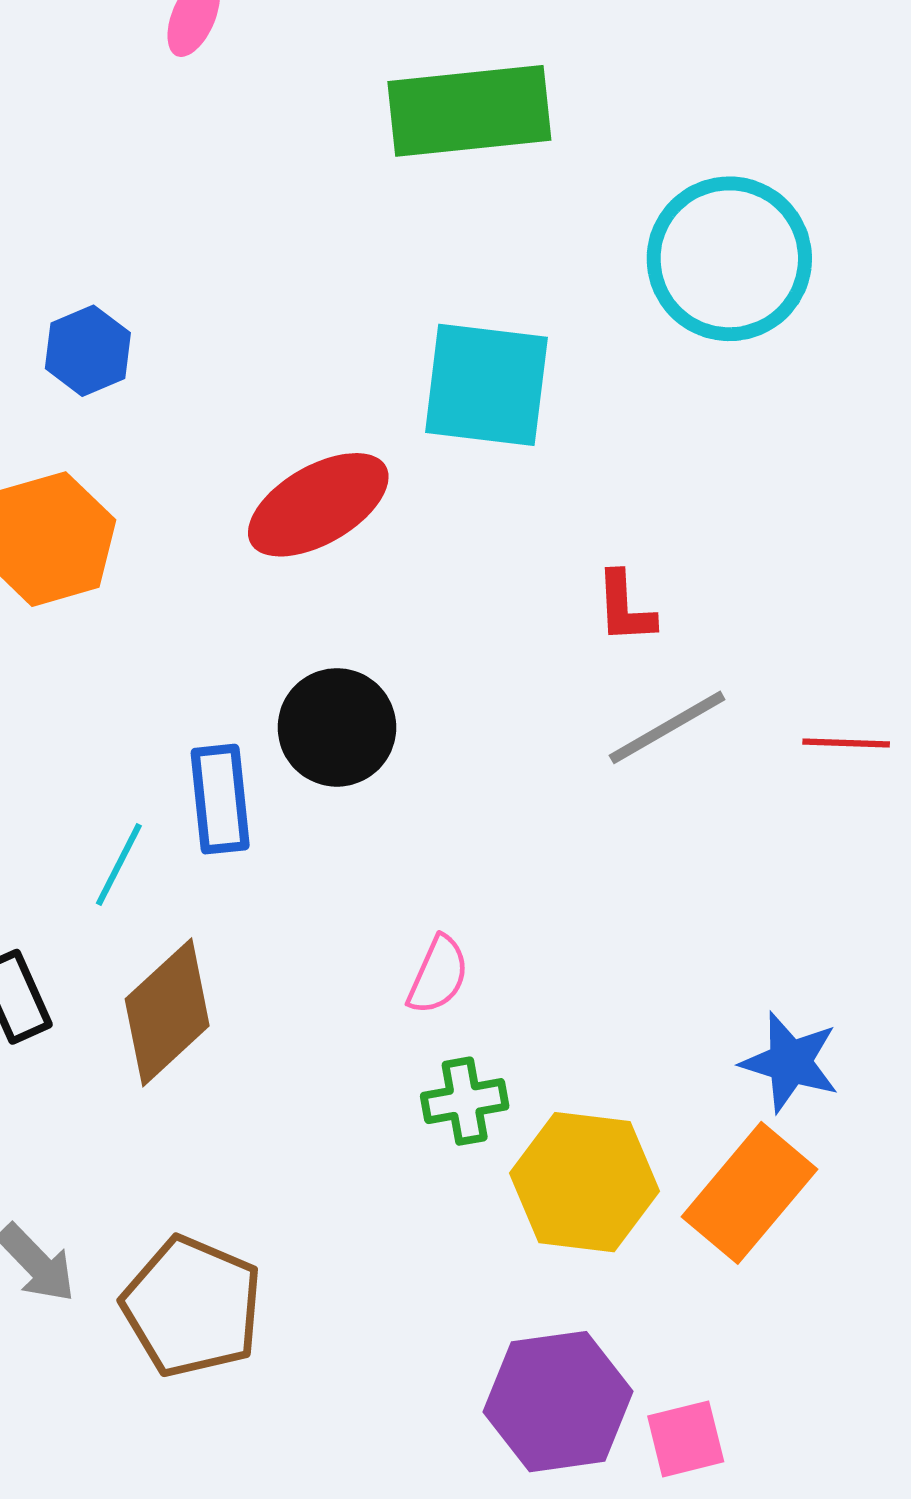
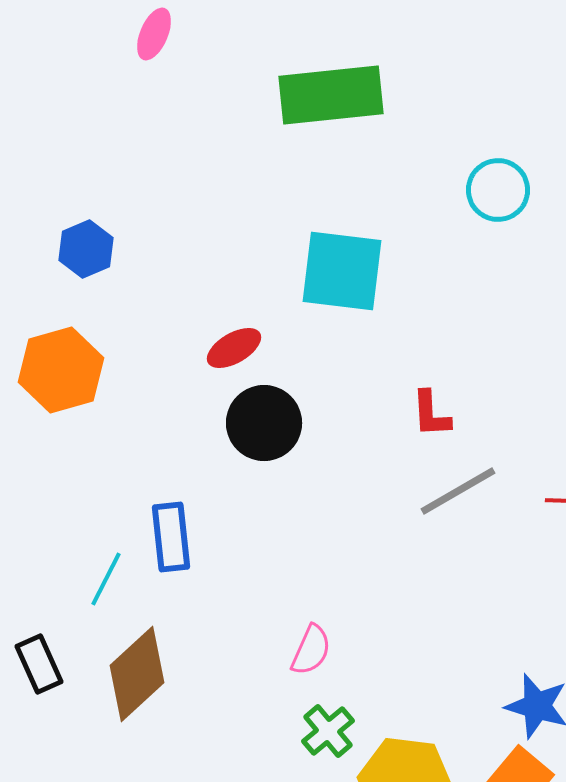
cyan circle: (729, 259) -> (498, 190), size x0.6
red ellipse: (318, 505) -> (234, 348), size x0.6
black circle: (337, 727) -> (264, 423), moved
green cross: (465, 1101) -> (328, 731), turned -30

